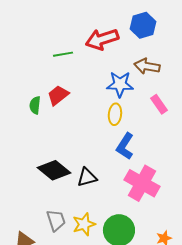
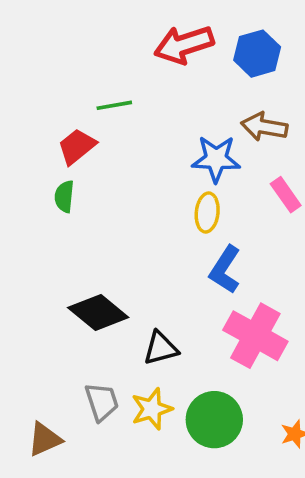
red arrow: (102, 39) -> (184, 45), moved
red trapezoid: (58, 95) -> (77, 146), moved
black triangle: (87, 177) -> (161, 348), moved

